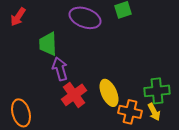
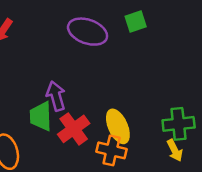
green trapezoid: (48, 44) -> (41, 116), moved
orange cross: (130, 112) -> (112, 150), moved

